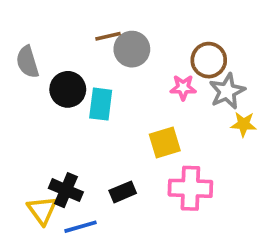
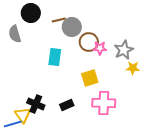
brown circle: (209, 60) -> (89, 42), moved
black circle: (68, 89) -> (31, 13), moved
blue line: (81, 227) -> (13, 124), moved

